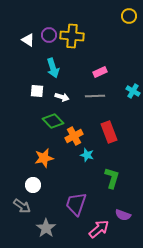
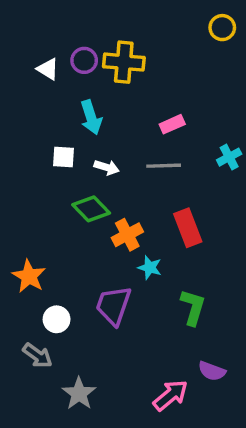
cyan cross: (133, 91) -> (229, 157), turned 32
orange star: (44, 158) -> (29, 276), moved, turned -30
purple trapezoid: (76, 204) -> (114, 305), moved

